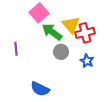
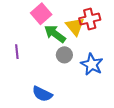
red cross: (85, 33) -> (90, 19), moved
blue star: (87, 61) -> (92, 64), size x1.5

